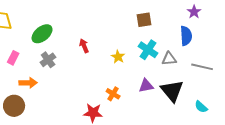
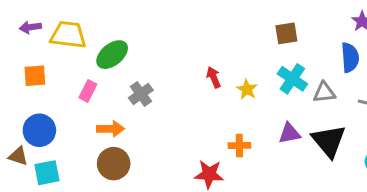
green ellipse: (42, 34) -> (112, 55), moved
red arrow: (84, 46) -> (214, 77), moved
orange cross: (113, 94) -> (239, 145), turned -32
brown circle: (14, 106) -> (114, 164), moved

